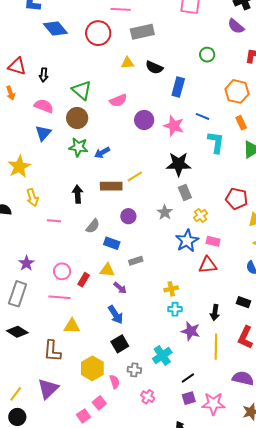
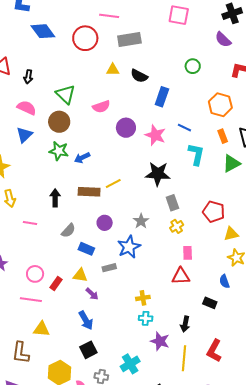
gray rectangle: (185, 193) -> (172, 203), moved
blue star: (187, 241) -> (129, 247), moved
pink rectangle: (213, 241) -> (188, 253), turned 72
black rectangle: (244, 302) -> (210, 303), moved

